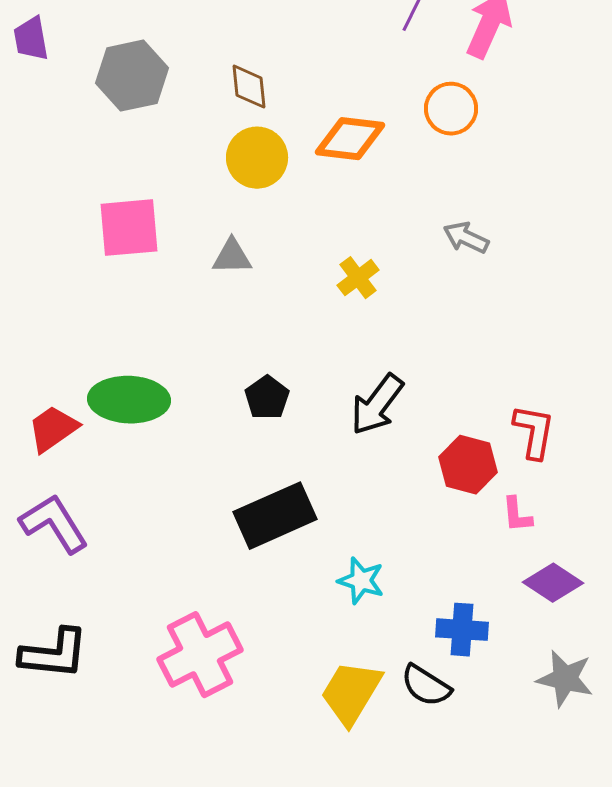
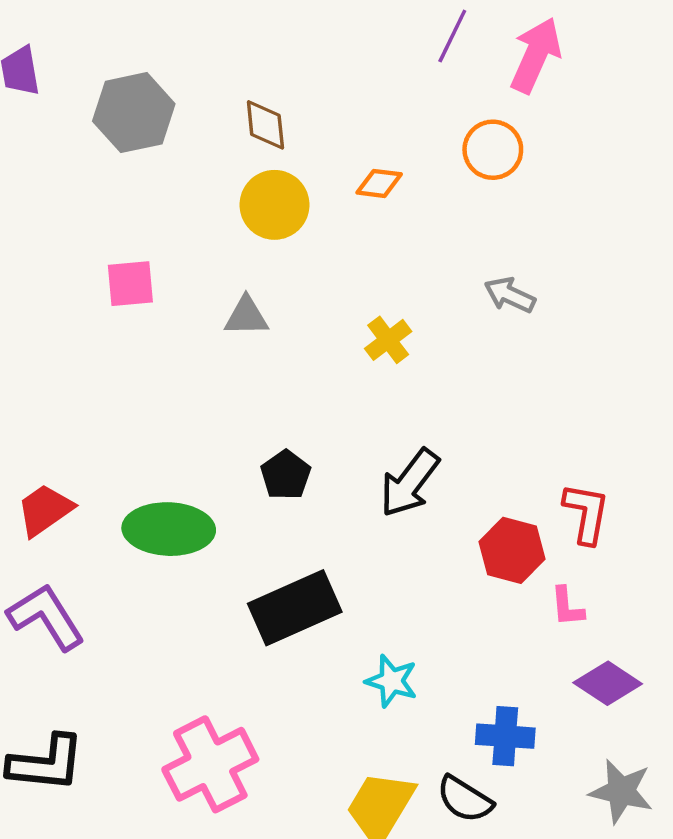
orange diamond: (350, 139) -> (379, 183), size x0.6
pink square: (129, 228) -> (130, 284), size x0.7
green ellipse: (129, 400) -> (169, 529), moved

